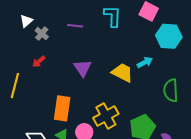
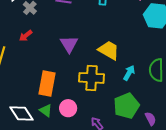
cyan arrow: (145, 62) -> (129, 73), moved, turned -35
yellow cross: (106, 116) -> (92, 78), moved, turned 30

